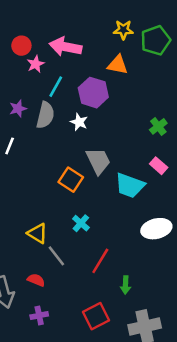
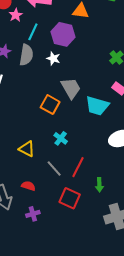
gray line: (56, 256) -> (54, 168), moved
red square: (96, 316) -> (70, 198), moved, turned -35

